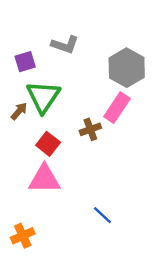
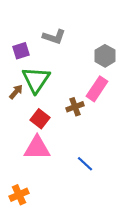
gray hexagon: (127, 68) -> (105, 56), size x0.7
blue line: (102, 215) -> (85, 164), moved

